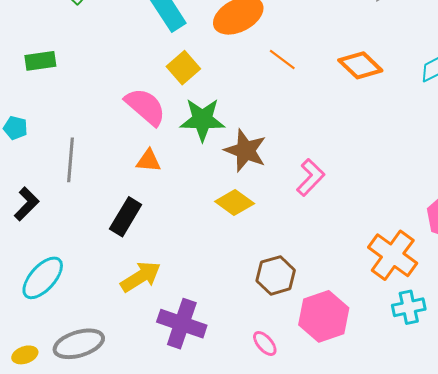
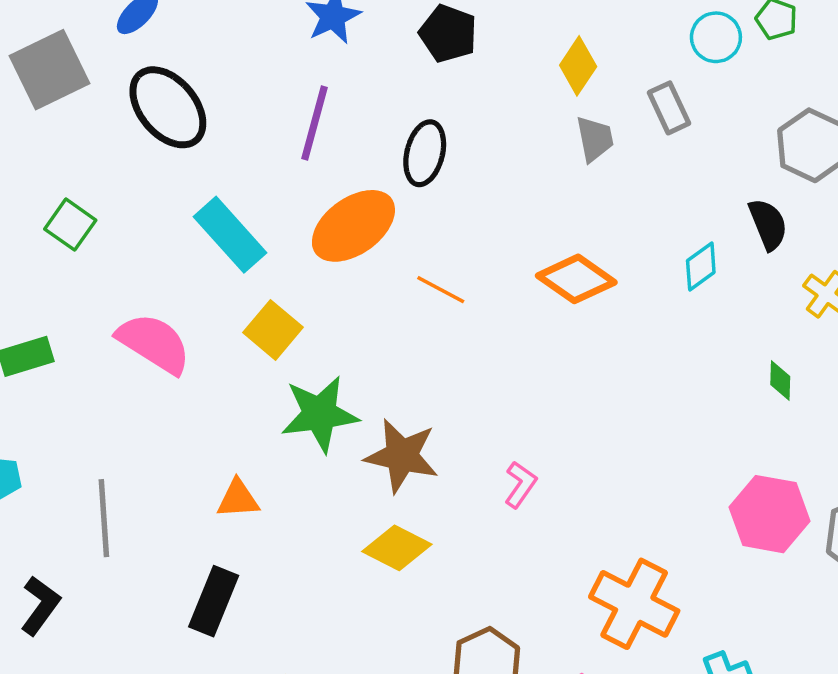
pink semicircle: (145, 107) -> (154, 343), moved
pink L-shape: (311, 177) -> (521, 485), size x0.7
orange cross: (393, 255) -> (634, 604), moved

